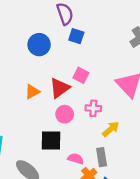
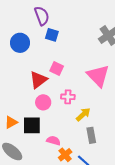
orange triangle: (32, 92) -> (11, 122), moved
gray rectangle: (102, 157) -> (91, 135), moved

